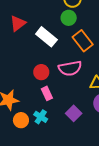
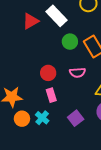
green circle: (69, 18) -> (70, 42), moved
white rectangle: (46, 37) -> (57, 16), moved
pink semicircle: (70, 68) -> (77, 73), size x0.7

